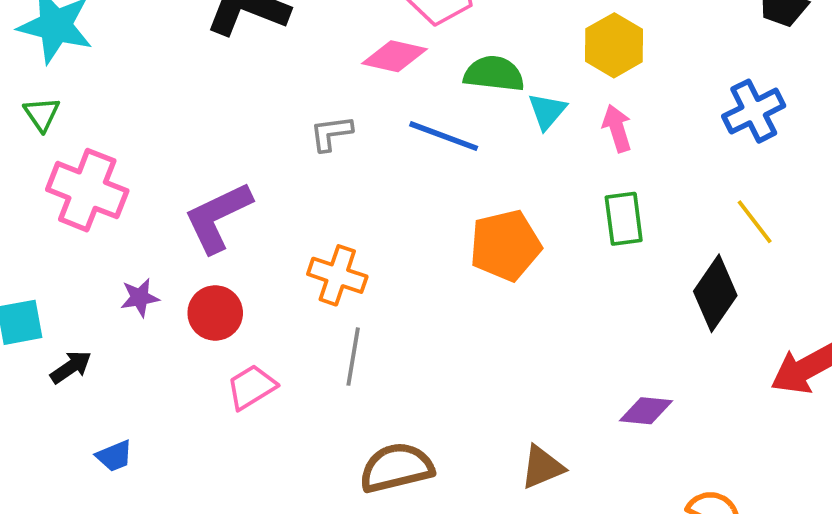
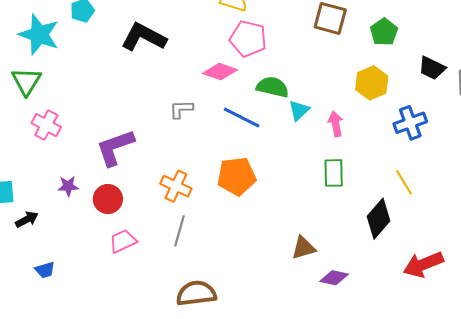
yellow hexagon: (614, 45) -> (372, 83), moved
green triangle: (42, 114) -> (26, 81), size x1.5
pink cross: (87, 190) -> (46, 125), size x0.7
orange pentagon: (505, 245) -> (237, 176), moved
brown triangle: (542, 467) -> (303, 248), moved

